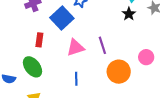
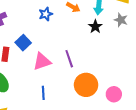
blue square: (62, 18) -> (23, 43), moved, size x0.7
pink circle: (146, 57) -> (114, 94), moved

